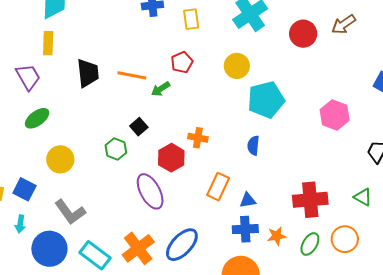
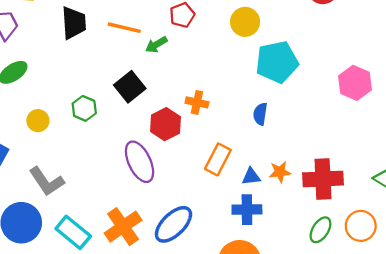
black square: (139, 127) -> (130, 87), size x1.5
green hexagon: (116, 149) -> (84, 108), moved
yellow circle: (60, 159) -> (38, 121), size x0.7
orange star: (277, 236) -> (280, 172), moved

